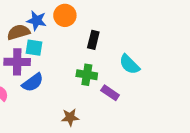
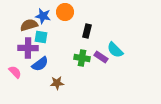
purple rectangle: (110, 93) -> (101, 57), moved
brown star: (70, 117) -> (57, 83), moved

